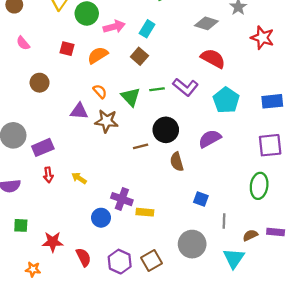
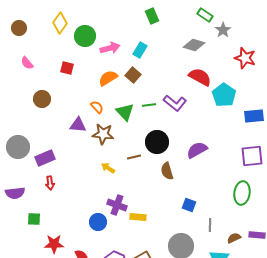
orange semicircle: (98, 55) -> (108, 78), moved
cyan pentagon: (226, 100) -> (224, 95), moved
yellow arrow: (79, 178) -> (108, 168), moved
green square: (21, 225) -> (34, 219), moved

